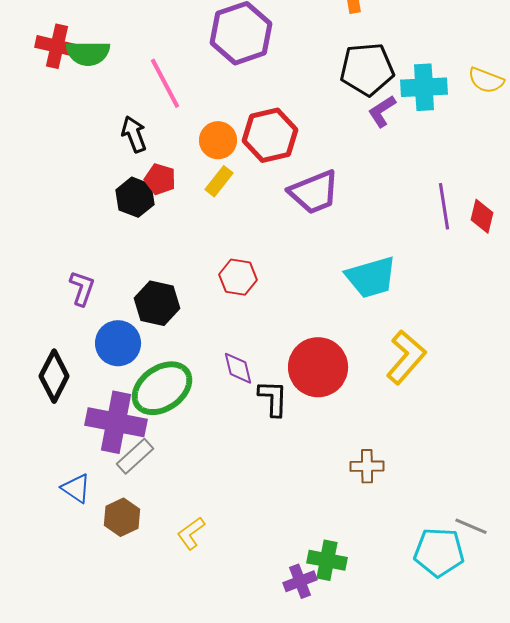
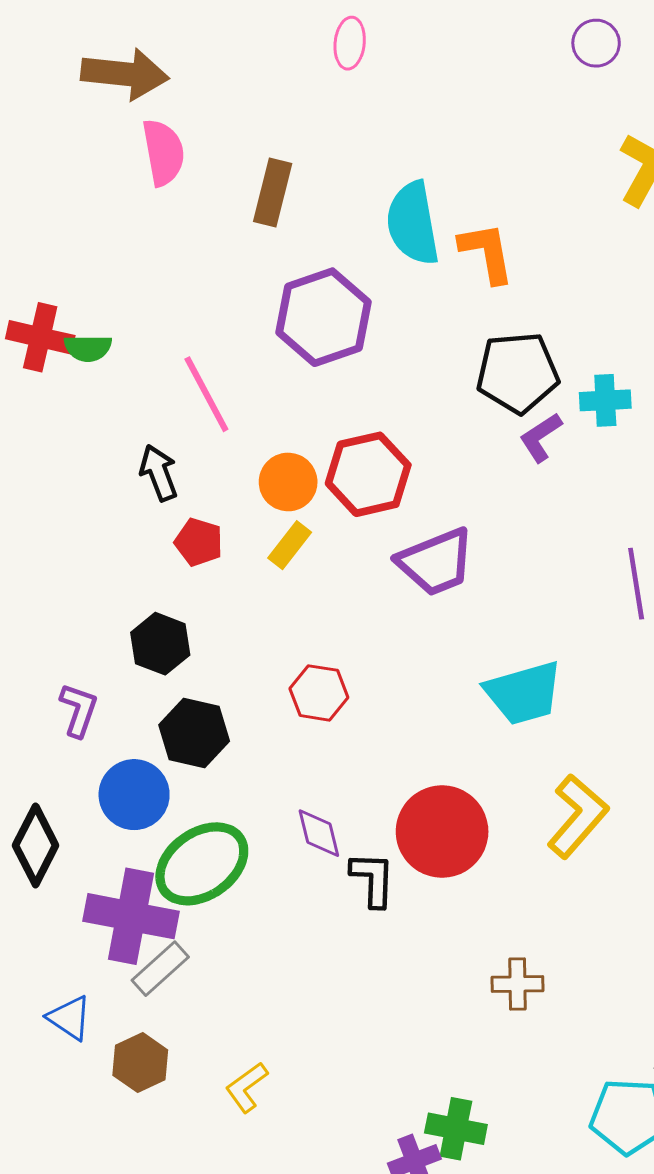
green semicircle: (88, 53) -> (88, 348), size x0.7
cyan cross: (424, 87) -> (605, 400), size x0.7
black hexagon: (135, 197) -> (160, 644), moved

